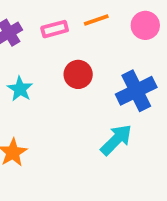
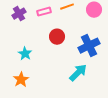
cyan star: (20, 89) -> (25, 54), moved

